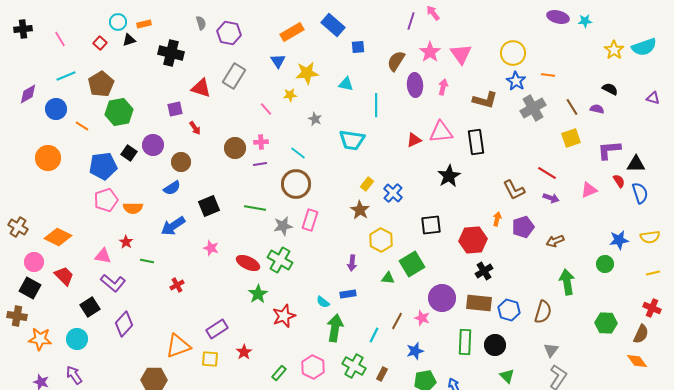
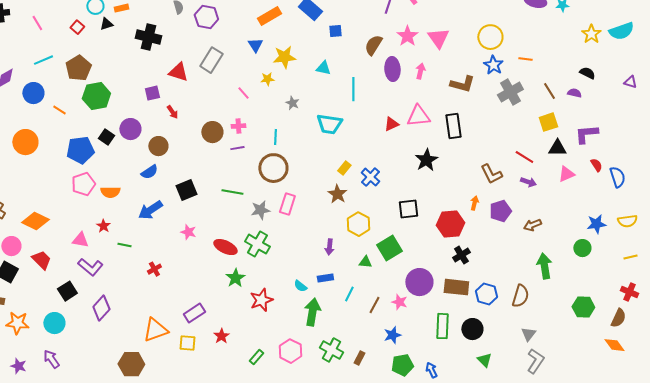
cyan line: (298, 153) -> (275, 137), turned 56
black triangle: (636, 164) -> (557, 148), moved
cyan line: (374, 335) -> (349, 294), moved

